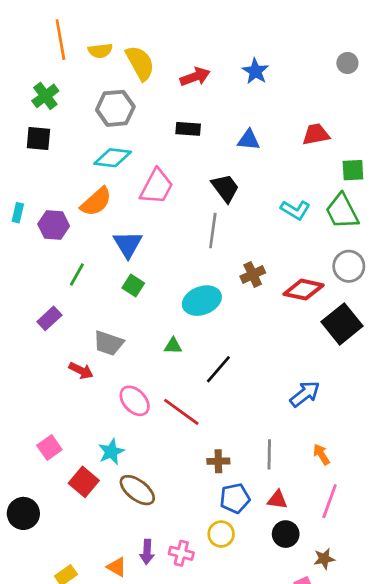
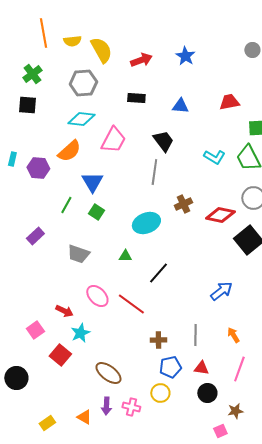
green line: (77, 274) -> (66, 205), moved
red arrow: (81, 371) -> (64, 311), moved
brown ellipse: (137, 490) -> (108, 373), moved

